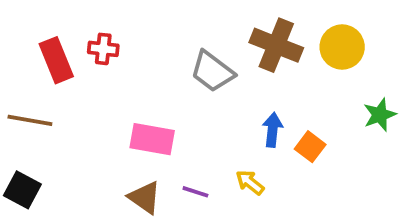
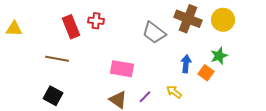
green star: (380, 115) -> (219, 56), moved
purple line: (195, 192) -> (145, 97), turned -64

